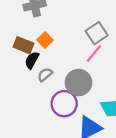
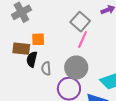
orange square: (45, 40) -> (38, 39), turned -32
gray semicircle: (45, 75) -> (46, 69), turned -40

